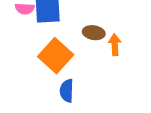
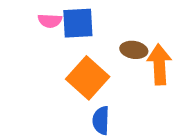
orange arrow: (115, 45) -> (159, 64), size x1.5

